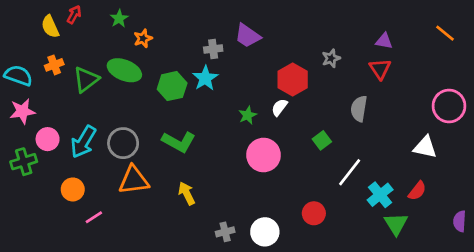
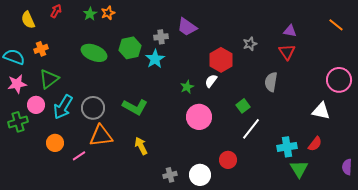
yellow semicircle: (50, 27) -> (28, 20), moved
orange star: (143, 38) -> (108, 13), moved
green triangle: (86, 79) -> (49, 79), moved
green hexagon: (172, 86) -> (130, 48), moved
white line: (350, 172) -> (251, 129), moved
cyan cross: (380, 195) -> (287, 147), turned 30
red circle: (314, 213) -> (228, 160), moved
pink line: (94, 217) -> (79, 156), moved

